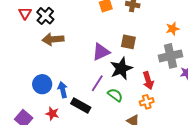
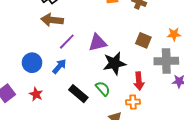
brown square: (128, 42) -> (143, 40), moved
purple line: (97, 83) -> (67, 42), moved
blue arrow: (63, 90) -> (59, 66), moved, turned 42
black rectangle: (81, 105) -> (78, 94), moved

